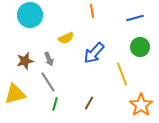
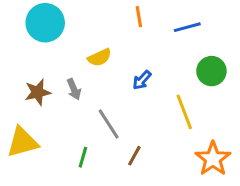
blue line: (135, 18) -> (187, 27), moved
blue arrow: (94, 53) -> (142, 80), size x0.6
gray line: (48, 82) -> (109, 124), moved

